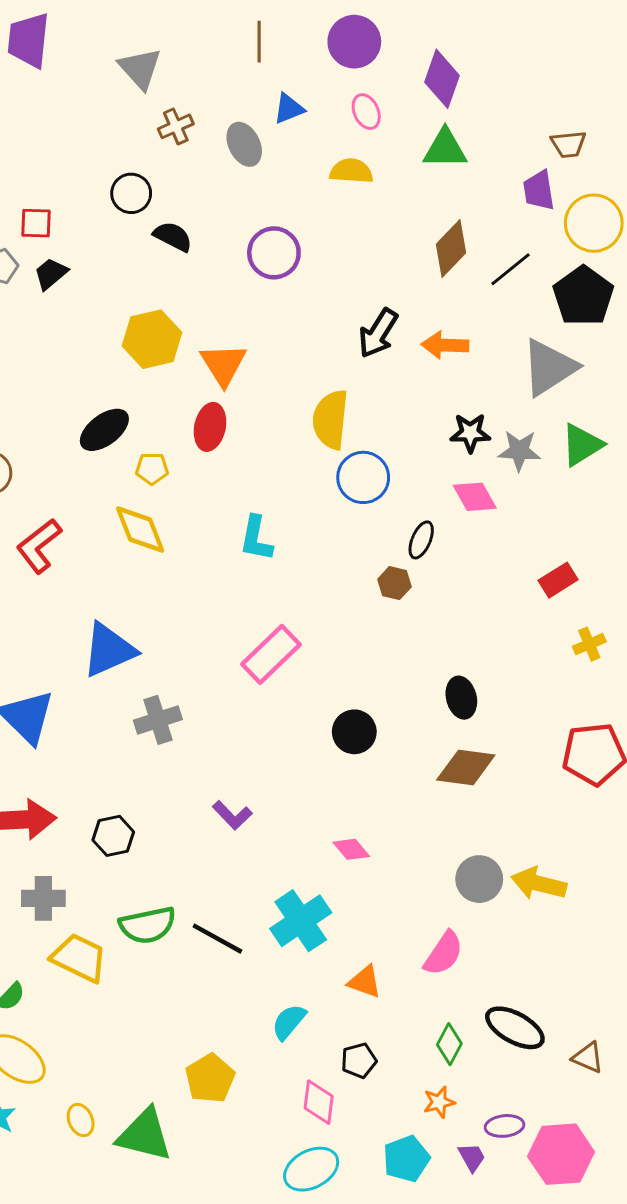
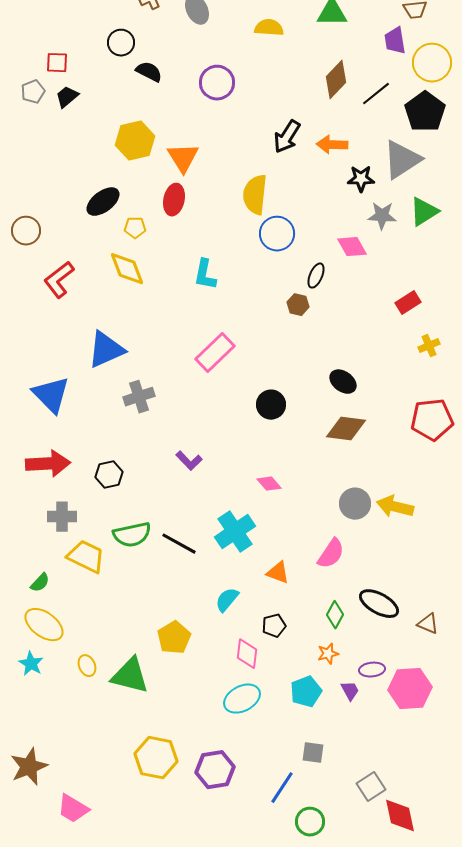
black star: (470, 433) -> (361, 179), moved
black ellipse: (461, 698) -> (343, 382), turned -40

